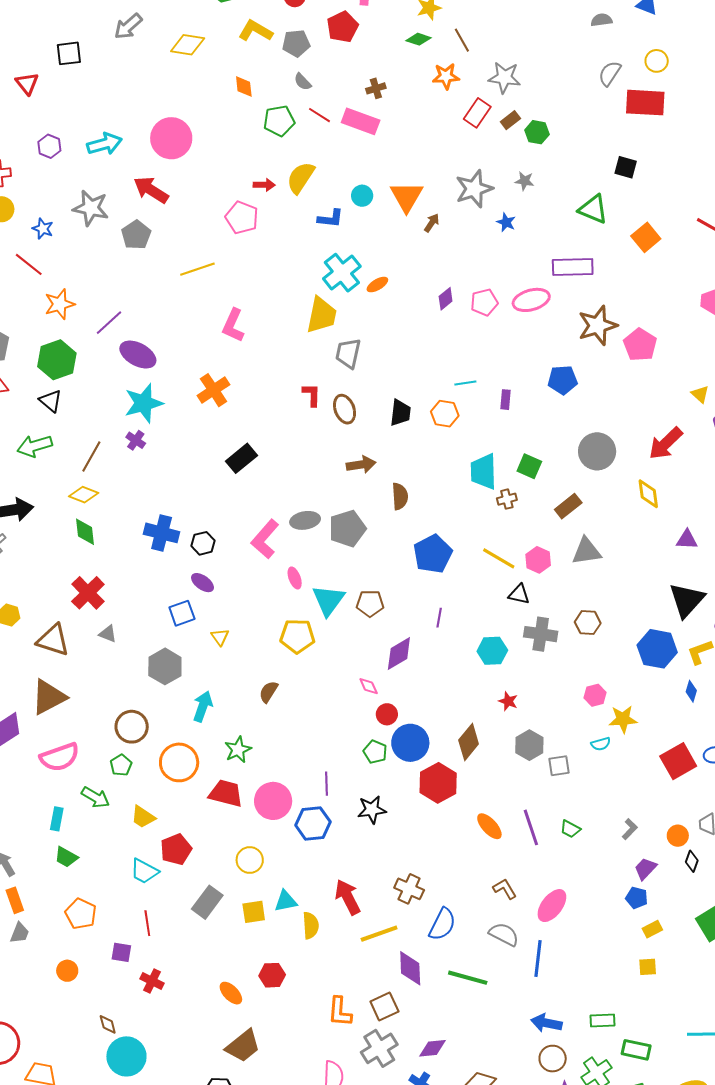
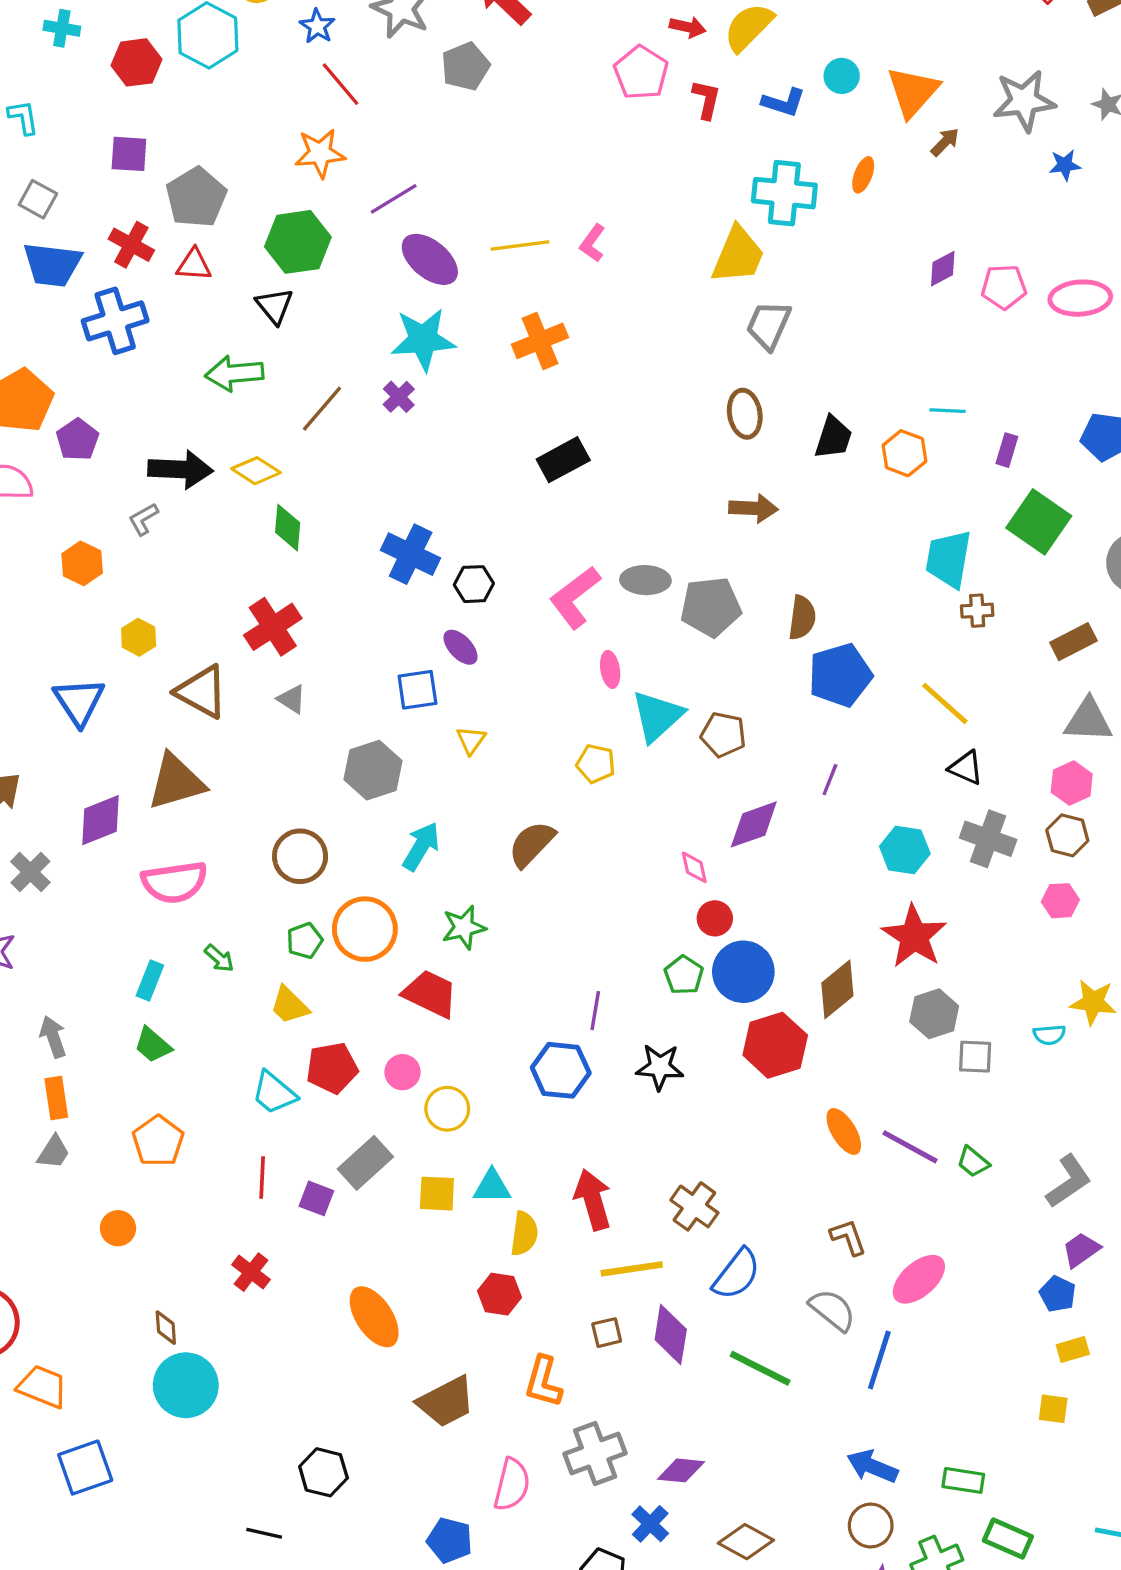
blue star: (506, 222) -> (1065, 165), turned 30
red line: (29, 264) -> (340, 84), moved
yellow line: (197, 269) -> (520, 245), moved
cyan cross: (342, 273) -> (784, 193), turned 33
orange ellipse: (377, 285) -> (863, 175), moved, turned -50
pink L-shape: (233, 325) -> (592, 243), size x0.7
red L-shape: (312, 395) -> (706, 99), moved
green square: (529, 466) -> (1039, 522), moved, size x1.5
yellow diamond: (84, 495) -> (256, 471), moved
brown semicircle: (400, 496) -> (802, 618), moved
pink hexagon: (538, 560) -> (1072, 783), moved
yellow pentagon: (297, 636) -> (596, 764), size x0.7
brown semicircle: (269, 692) -> (532, 844), size x1.4
pink hexagon: (595, 695) -> (1060, 901), moved
red star: (508, 701) -> (914, 936), size x2.0
green pentagon: (121, 765) -> (305, 941), moved
green arrow: (95, 797) -> (219, 958), size x0.7
pink circle: (273, 801) -> (402, 1072), moved, size x0.6
purple line: (531, 827) -> (910, 1147), turned -54
gray L-shape: (630, 829) -> (1069, 1181), size x1.6
purple square: (121, 952) -> (316, 1198), moved
red hexagon: (272, 975) -> (499, 1294), moved
orange ellipse: (231, 993) -> (374, 1317), size x1.5
brown square: (384, 1006) -> (607, 1333), moved, size x0.7
brown trapezoid: (243, 1046) -> (446, 1402), moved

